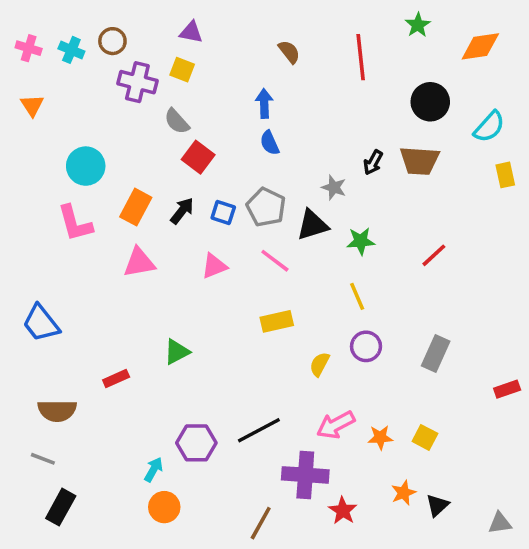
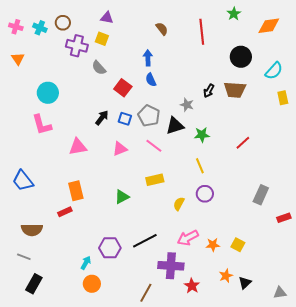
red square: (198, 157) -> (123, 88), moved
orange rectangle: (136, 207) -> (76, 191), moved, turned -42
green triangle: (177, 352) -> (122, 197), moved
gray rectangle: (436, 354) -> (261, 195), moved

